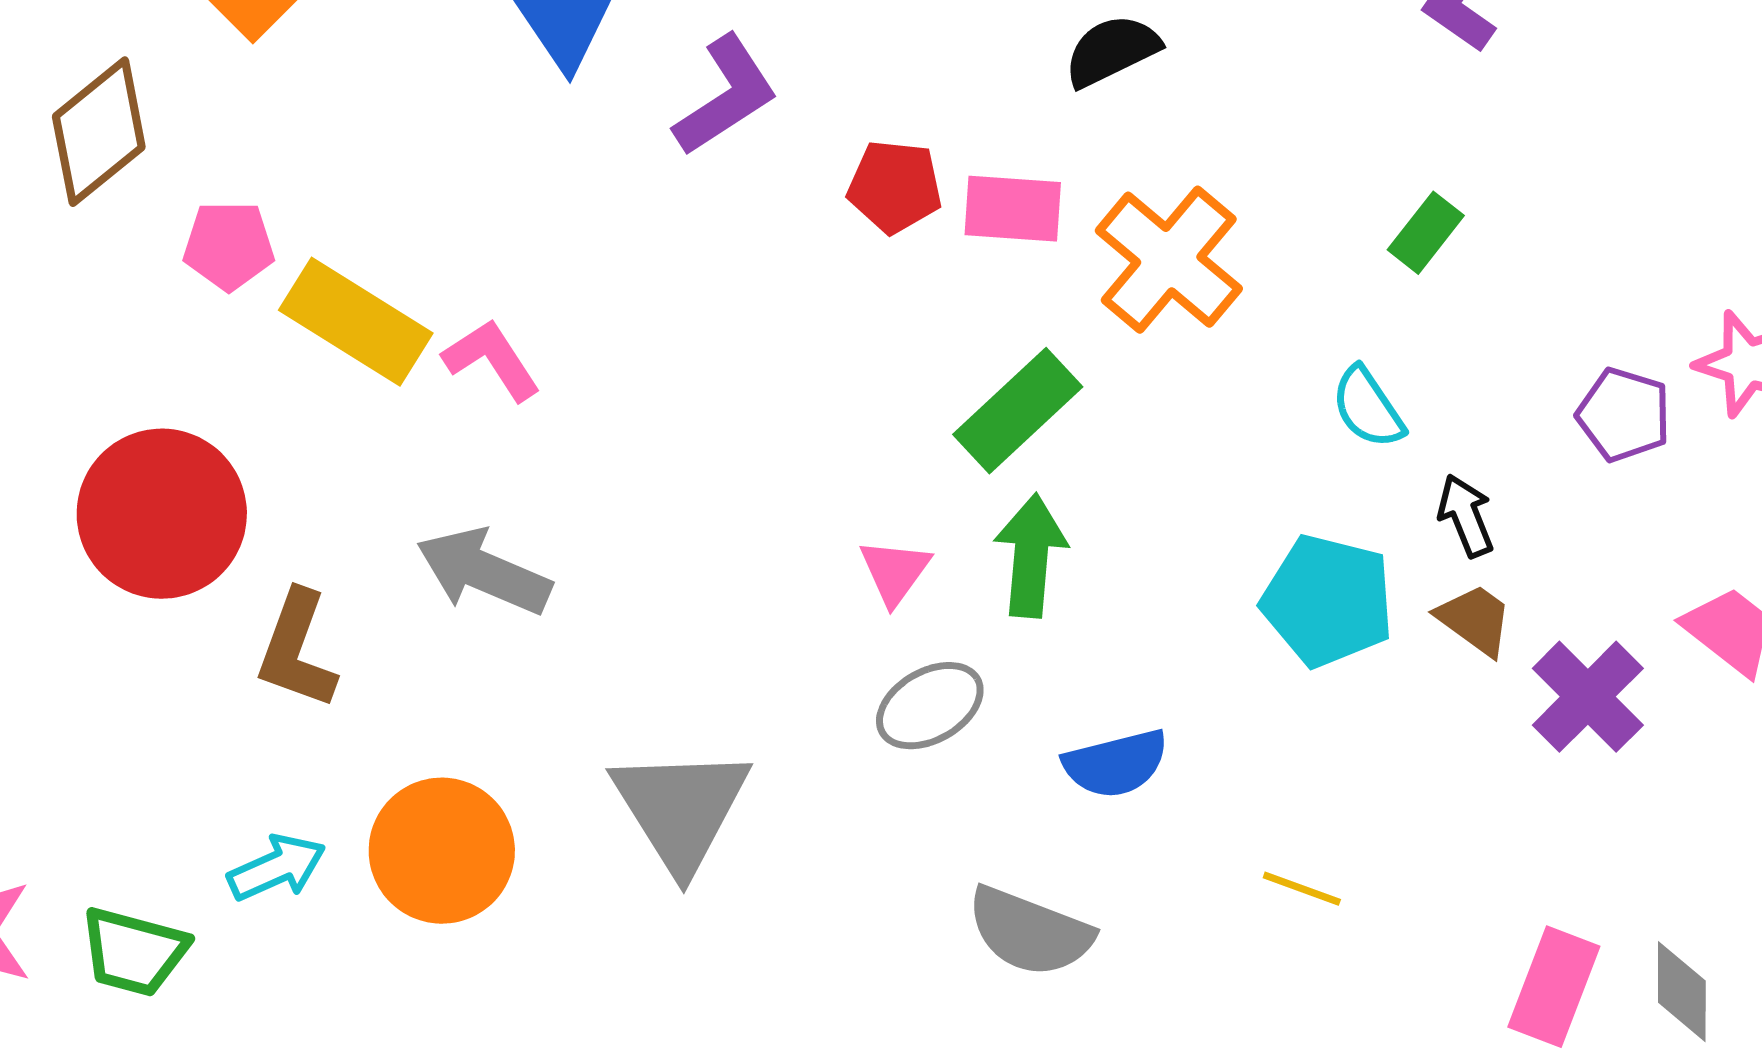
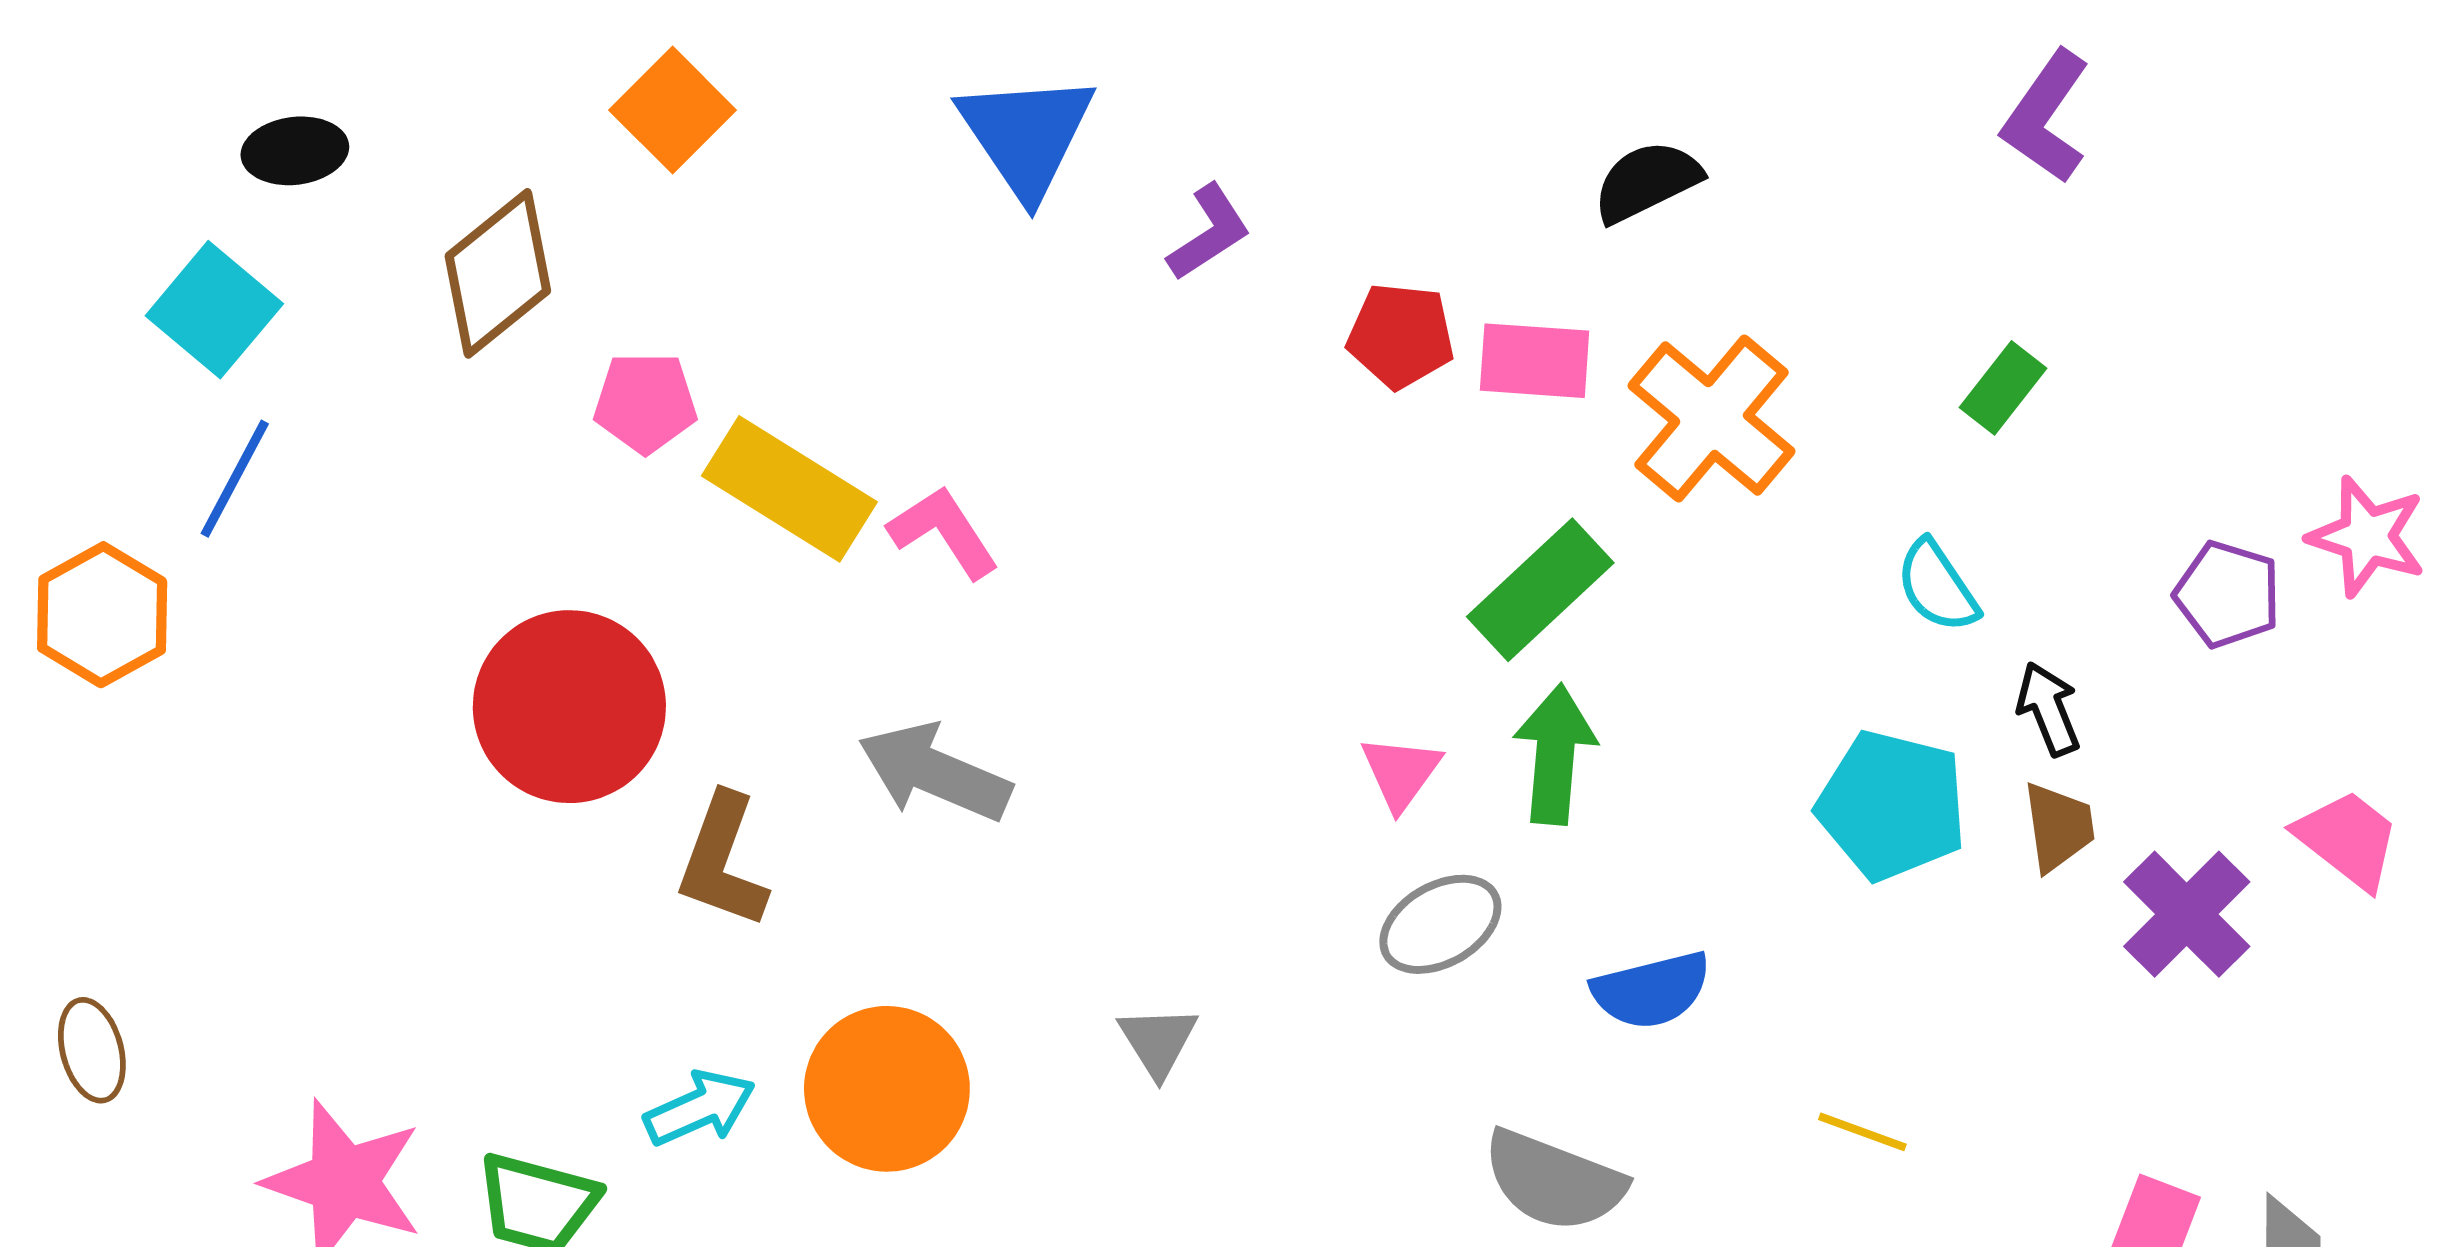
purple L-shape: (726, 96) -> (1209, 233), size x0.7
brown trapezoid: (1475, 620) -> (2059, 827), turned 46
gray triangle: (681, 809) -> (1158, 1041), size x0.5

